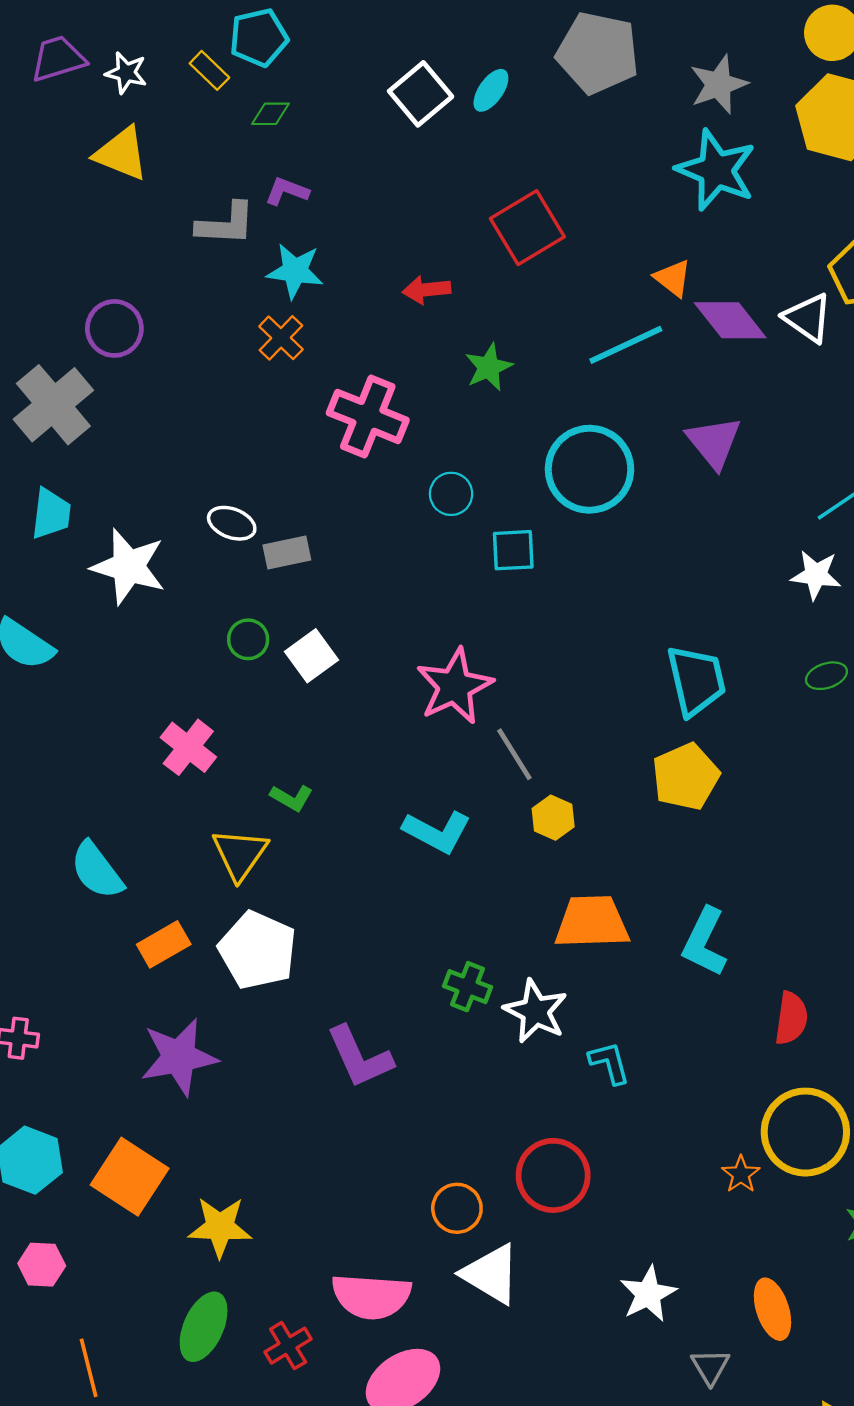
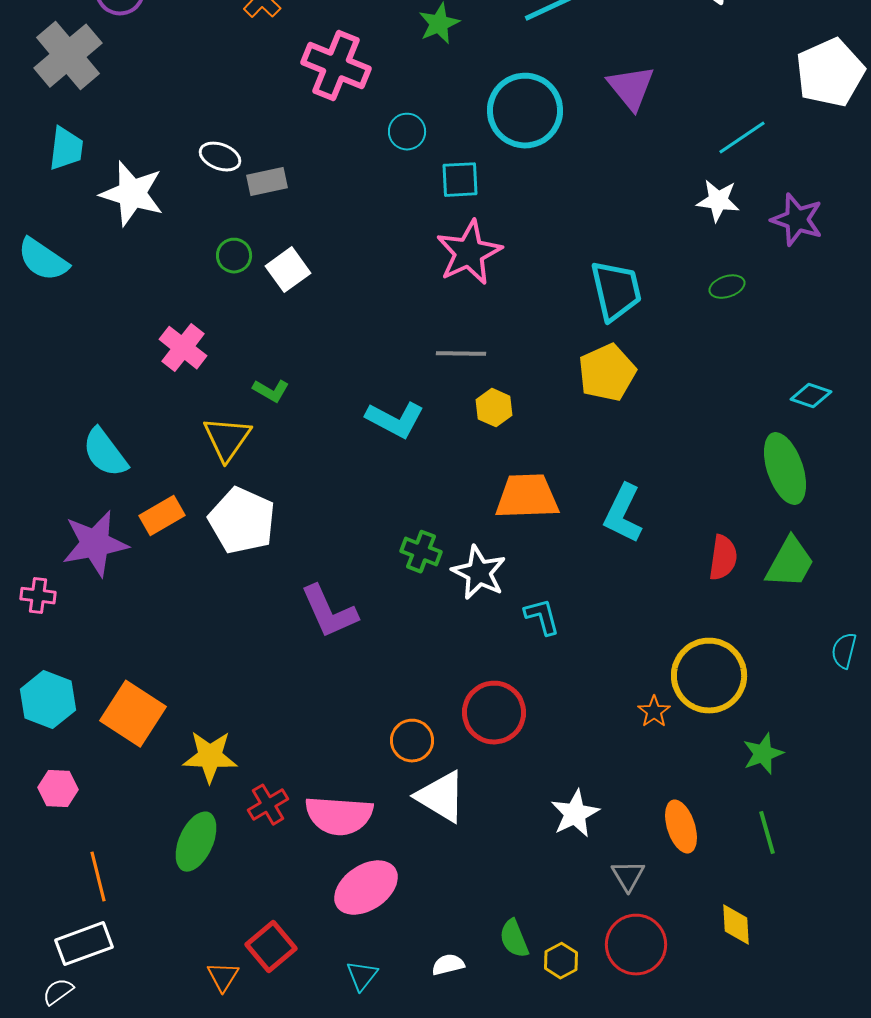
pink star: (455, 686) -> (469, 253), moved
gray line: (514, 754) -> (461, 354), turned -57
red semicircle: (791, 1018) -> (723, 558), moved
purple star: (179, 1057) -> (95, 544), moved
red cross: (288, 1346) -> (268, 805), moved

